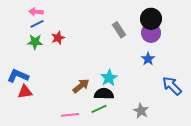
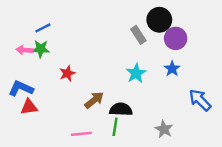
pink arrow: (36, 12) -> (24, 50), moved
black circle: (151, 19) -> (159, 20), moved
red star: (58, 38) -> (67, 73), moved
cyan star: (109, 78) -> (136, 73), moved
green line: (99, 109) -> (115, 127), turned -56

